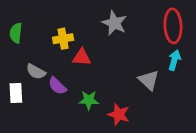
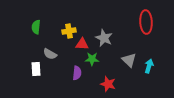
gray star: (114, 23) -> (104, 38), moved
cyan arrow: (174, 60) -> (149, 66), moved
purple semicircle: (57, 86) -> (77, 73), moved, turned -128
green star: (89, 100) -> (92, 59), moved

